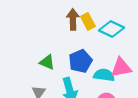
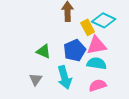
yellow rectangle: (88, 21) -> (88, 27), moved
pink triangle: (121, 68) -> (97, 45), moved

